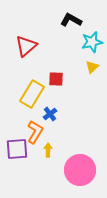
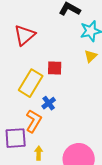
yellow arrow: (48, 150) -> (39, 153), moved

